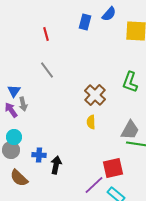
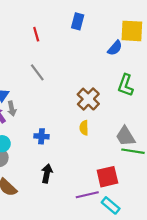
blue semicircle: (109, 14) -> (115, 48), moved
gray trapezoid: (130, 130) -> (126, 136), turned 120
blue cross: (39, 155) -> (41, 136), moved
purple line: (94, 185) -> (87, 195), turned 30

